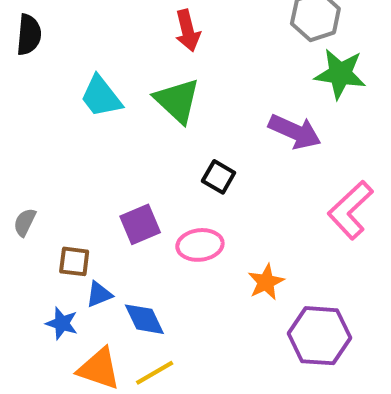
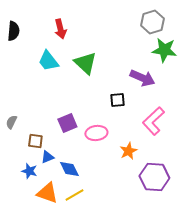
red arrow: (188, 31) -> (60, 29), moved
black square: (219, 177) -> (117, 100), moved, turned -35
pink L-shape: (350, 210) -> (153, 121), moved

